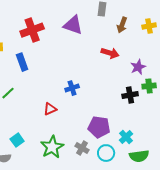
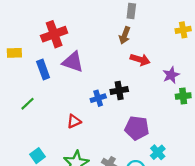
purple triangle: (73, 25) -> (73, 62), moved
brown arrow: (122, 25) -> (125, 35), moved
black cross: (130, 95) -> (119, 90), moved
purple pentagon: (99, 127) -> (137, 128), moved

